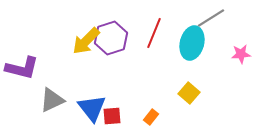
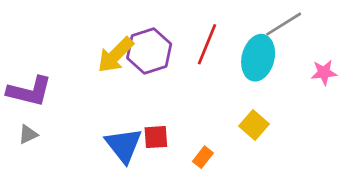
gray triangle: (52, 100) -> (28, 134), moved, size x0.6
red square: (112, 116) -> (156, 137), moved

